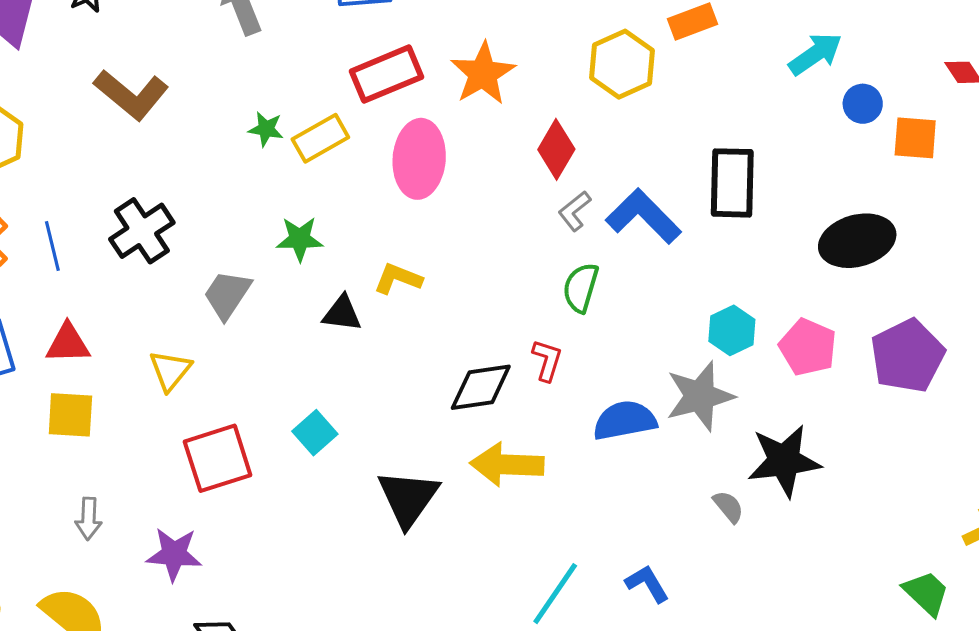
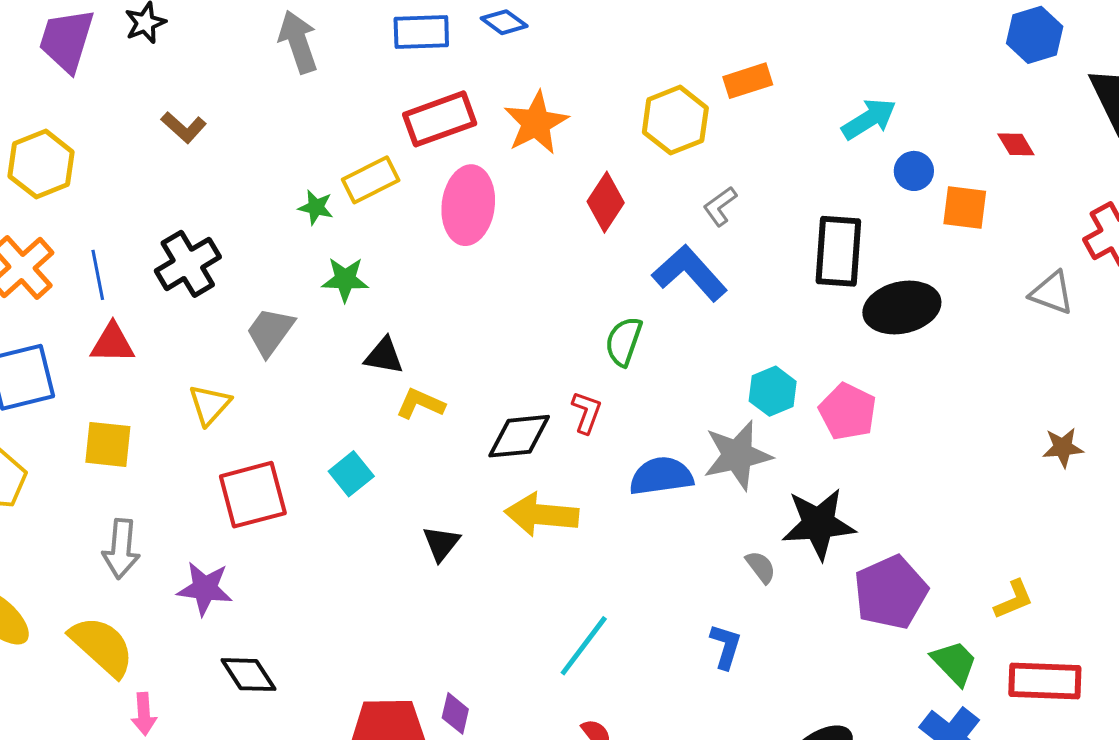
brown L-shape: (131, 95) -> (184, 127), size x0.6
green star: (266, 129) -> (316, 207), moved
black rectangle: (732, 183) -> (838, 251), moved
gray L-shape: (575, 211) -> (720, 206), moved
yellow L-shape: (398, 279) -> (420, 404), moved
red triangle: (68, 343) -> (112, 343), moved
purple pentagon: (907, 356) -> (891, 592), moved
black triangle: (408, 498) -> (441, 543), size x0.6
gray arrow: (89, 519) -> (121, 549), size x1.4
blue L-shape: (647, 584) -> (726, 646), moved, turned 45

